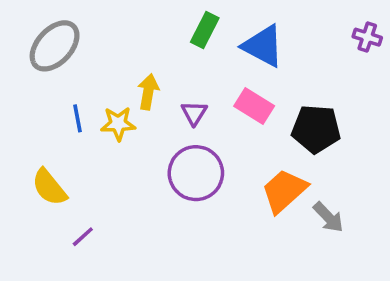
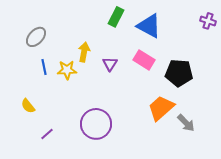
gray ellipse: (55, 46) -> (36, 37), moved, size x0.7
purple circle: (196, 173) -> (96, 124), moved
yellow semicircle: (49, 187) -> (28, 106), size x0.7

